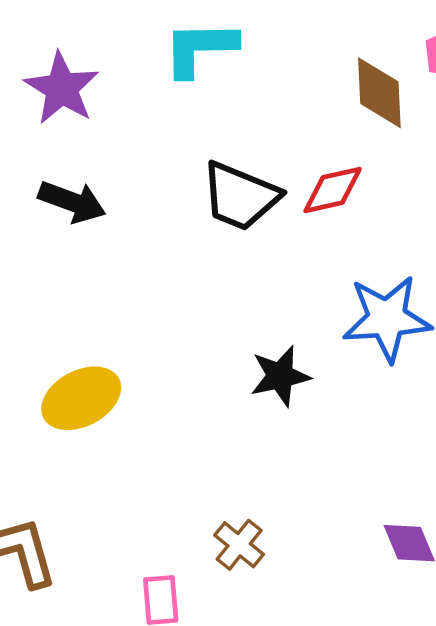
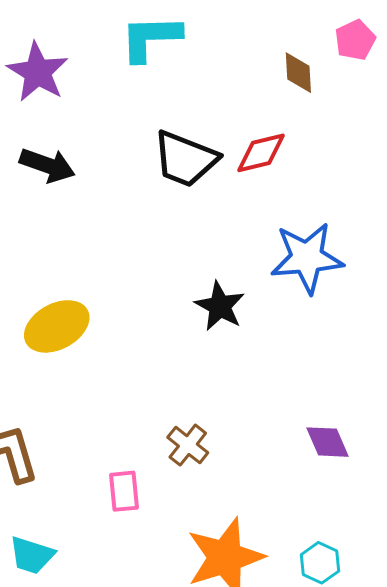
brown diamond: (379, 93) -> (298, 73), size x0.7
black star: (280, 376) -> (220, 306), turned -30

